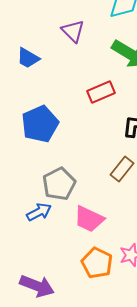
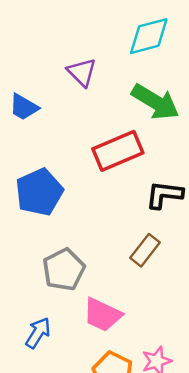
red rectangle: (101, 92) -> (118, 151), size x1.4
blue arrow: (39, 212) -> (38, 333), moved, turned -30

